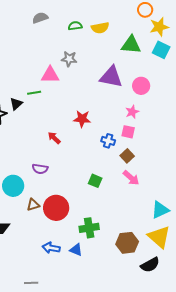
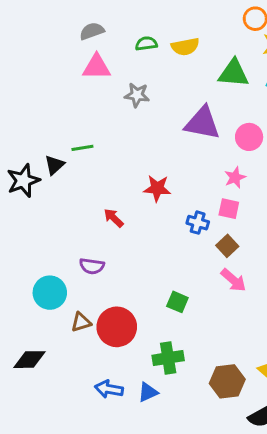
pink triangle: (50, 75) -> (97, 67), moved
green square: (95, 181) -> (177, 302), moved
blue triangle: (76, 250) -> (148, 392), turned -48

